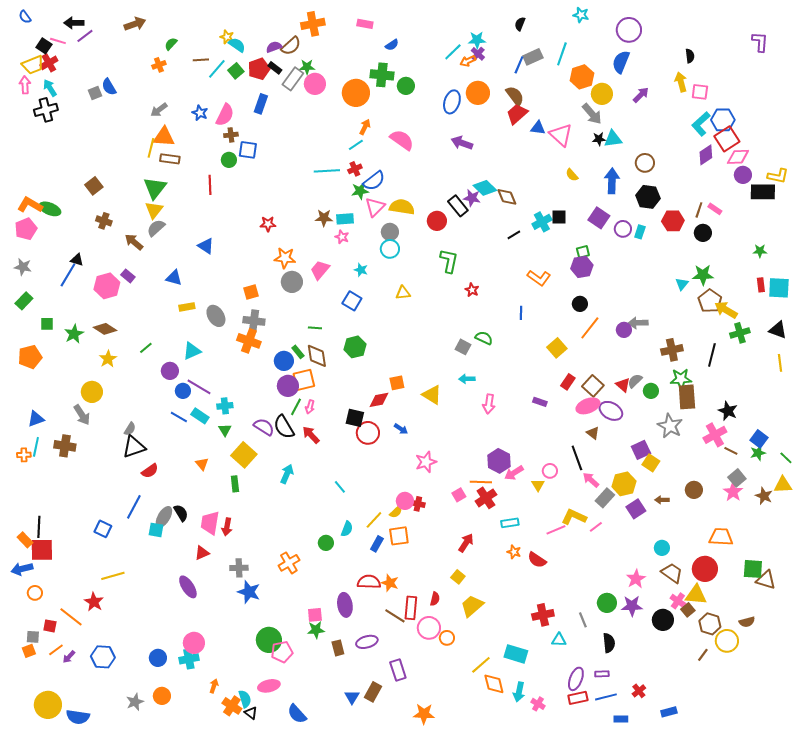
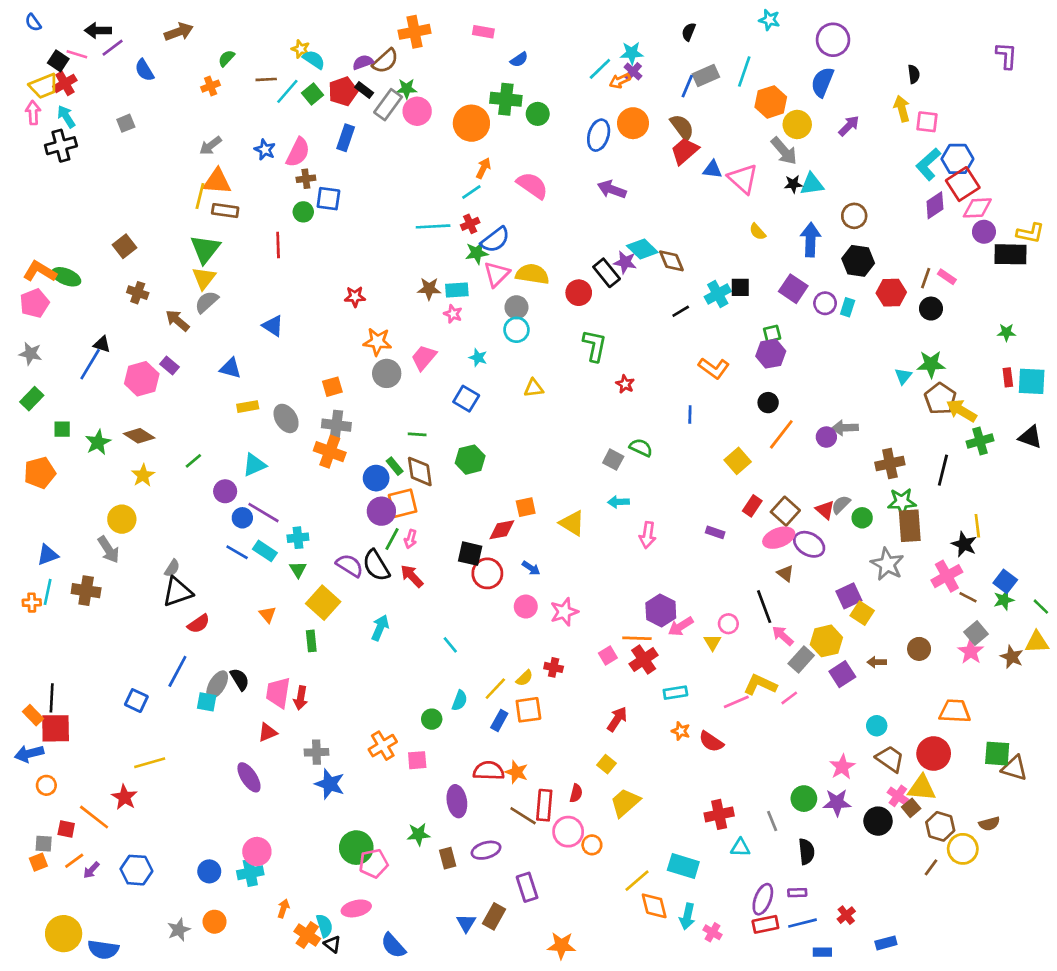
blue semicircle: (109, 87) -> (144, 70), moved
yellow line: (780, 363) -> (977, 526), moved
pink circle: (405, 501) -> (526, 607), moved
pink square: (315, 615) -> (417, 760), moved

